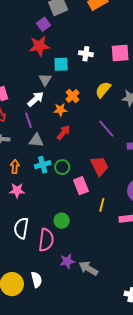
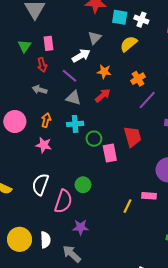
cyan square: (61, 64) -> (120, 17), moved
yellow semicircle: (103, 90) -> (129, 44), moved
orange cross: (73, 96) -> (138, 79), moved
purple line: (28, 120) -> (70, 76), turned -42
purple line: (106, 129) -> (147, 100), turned 72
green circle: (62, 167) -> (94, 139), moved
yellow line: (102, 205) -> (128, 206), moved
gray arrow: (88, 268) -> (72, 254), moved

